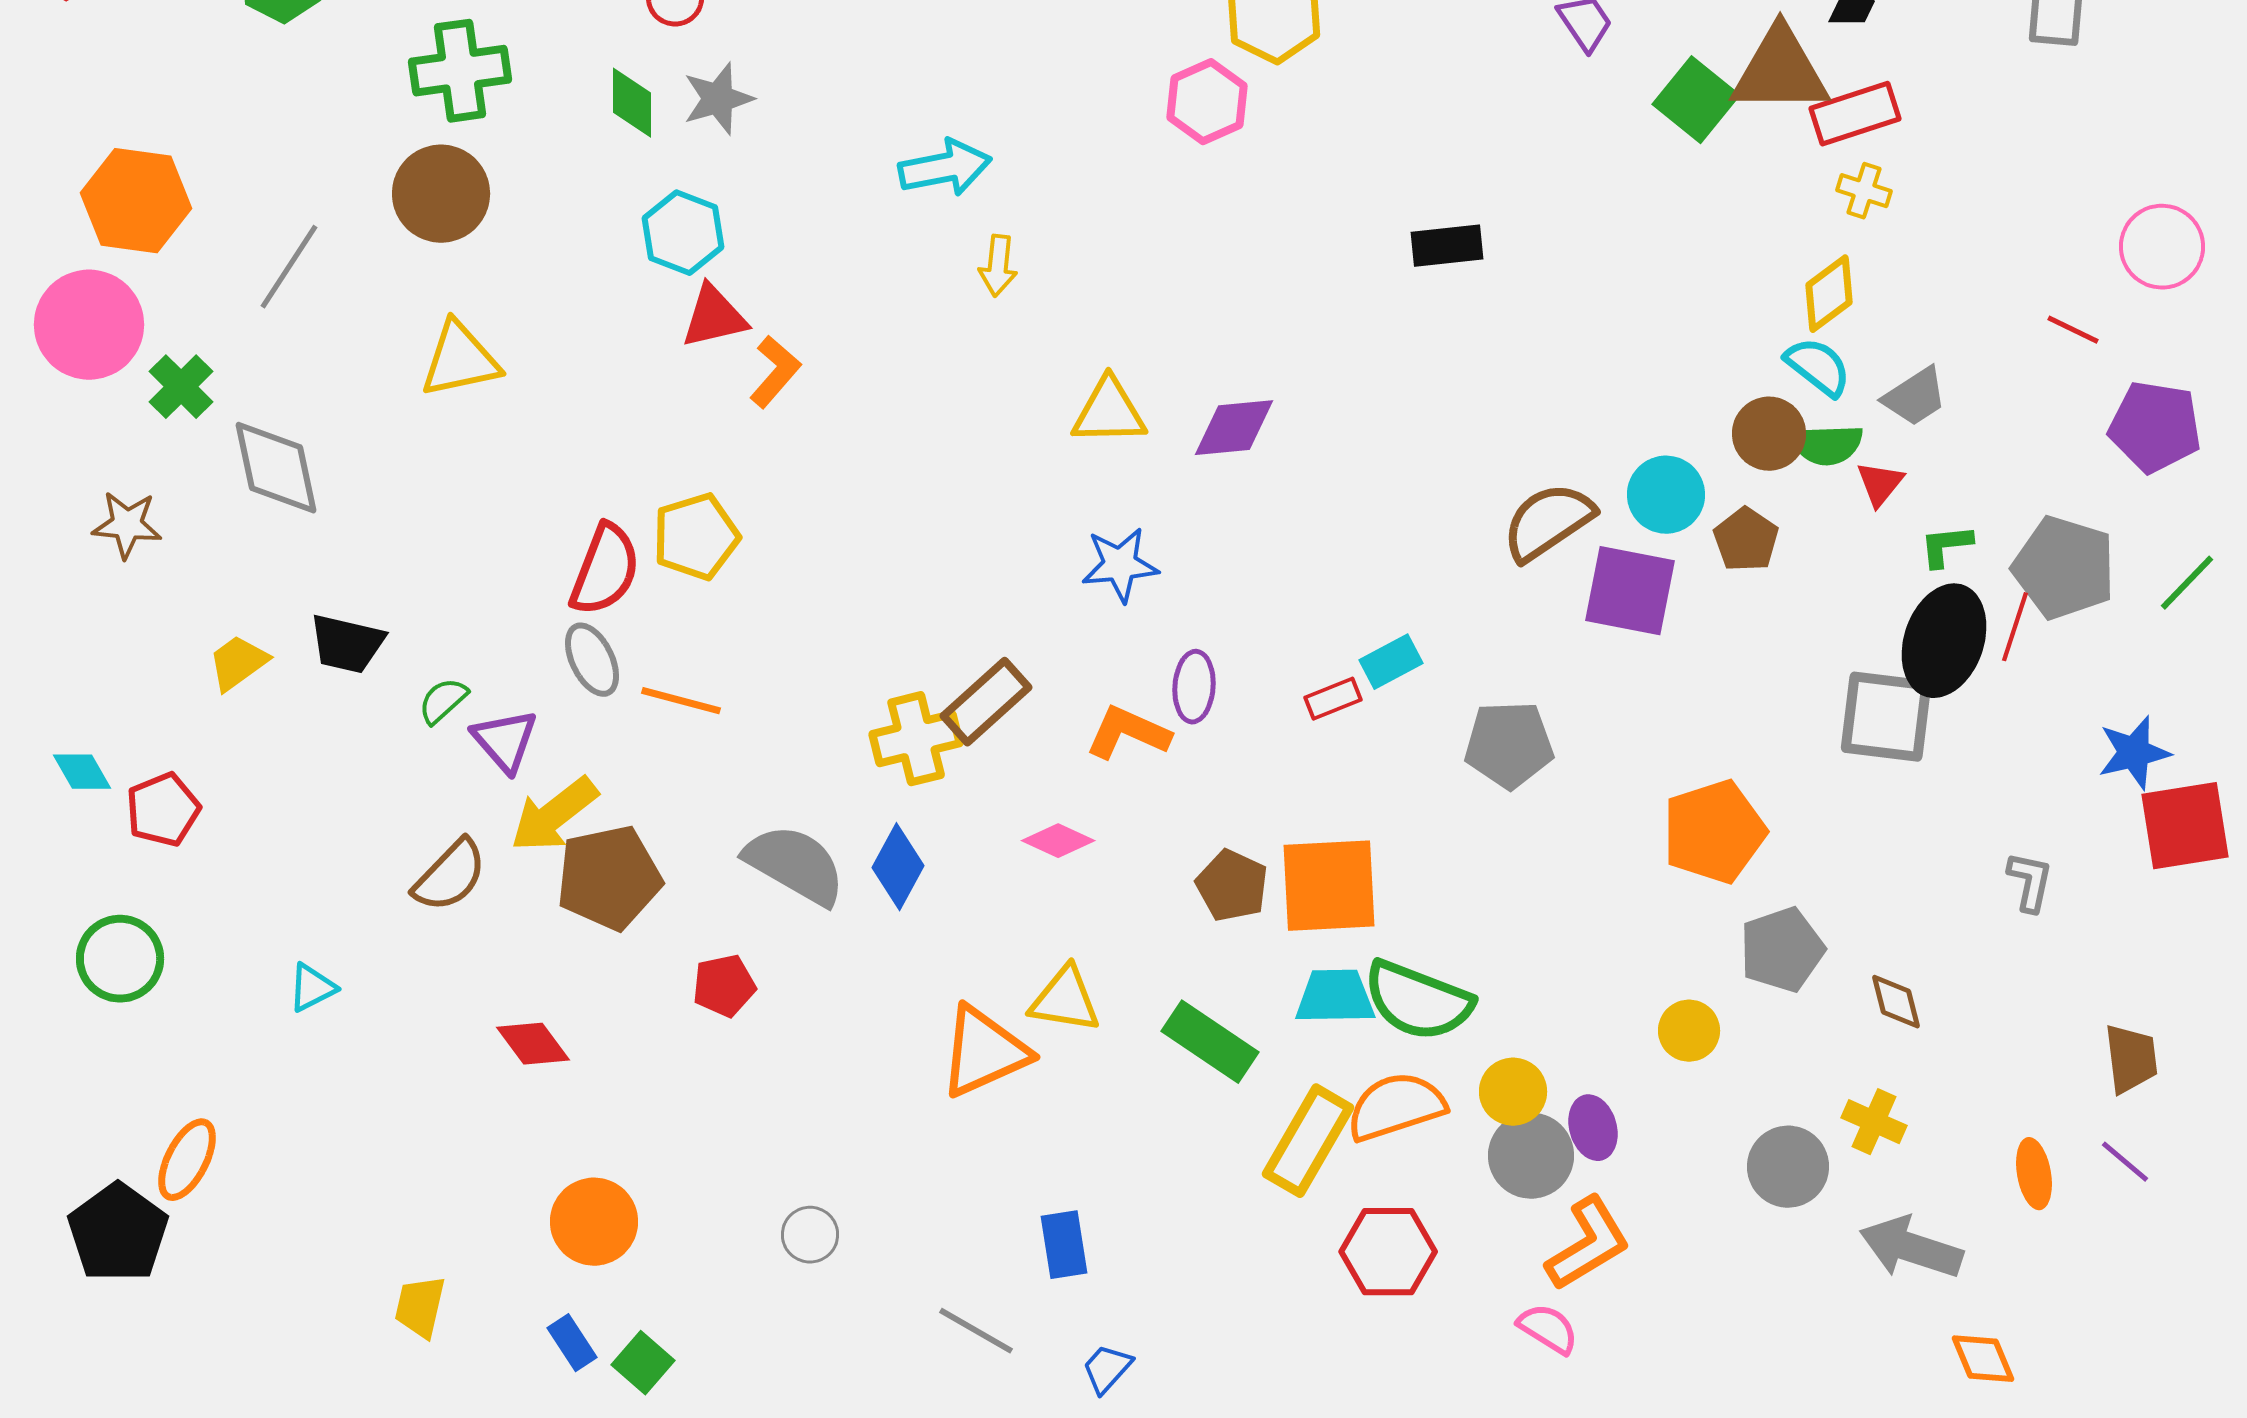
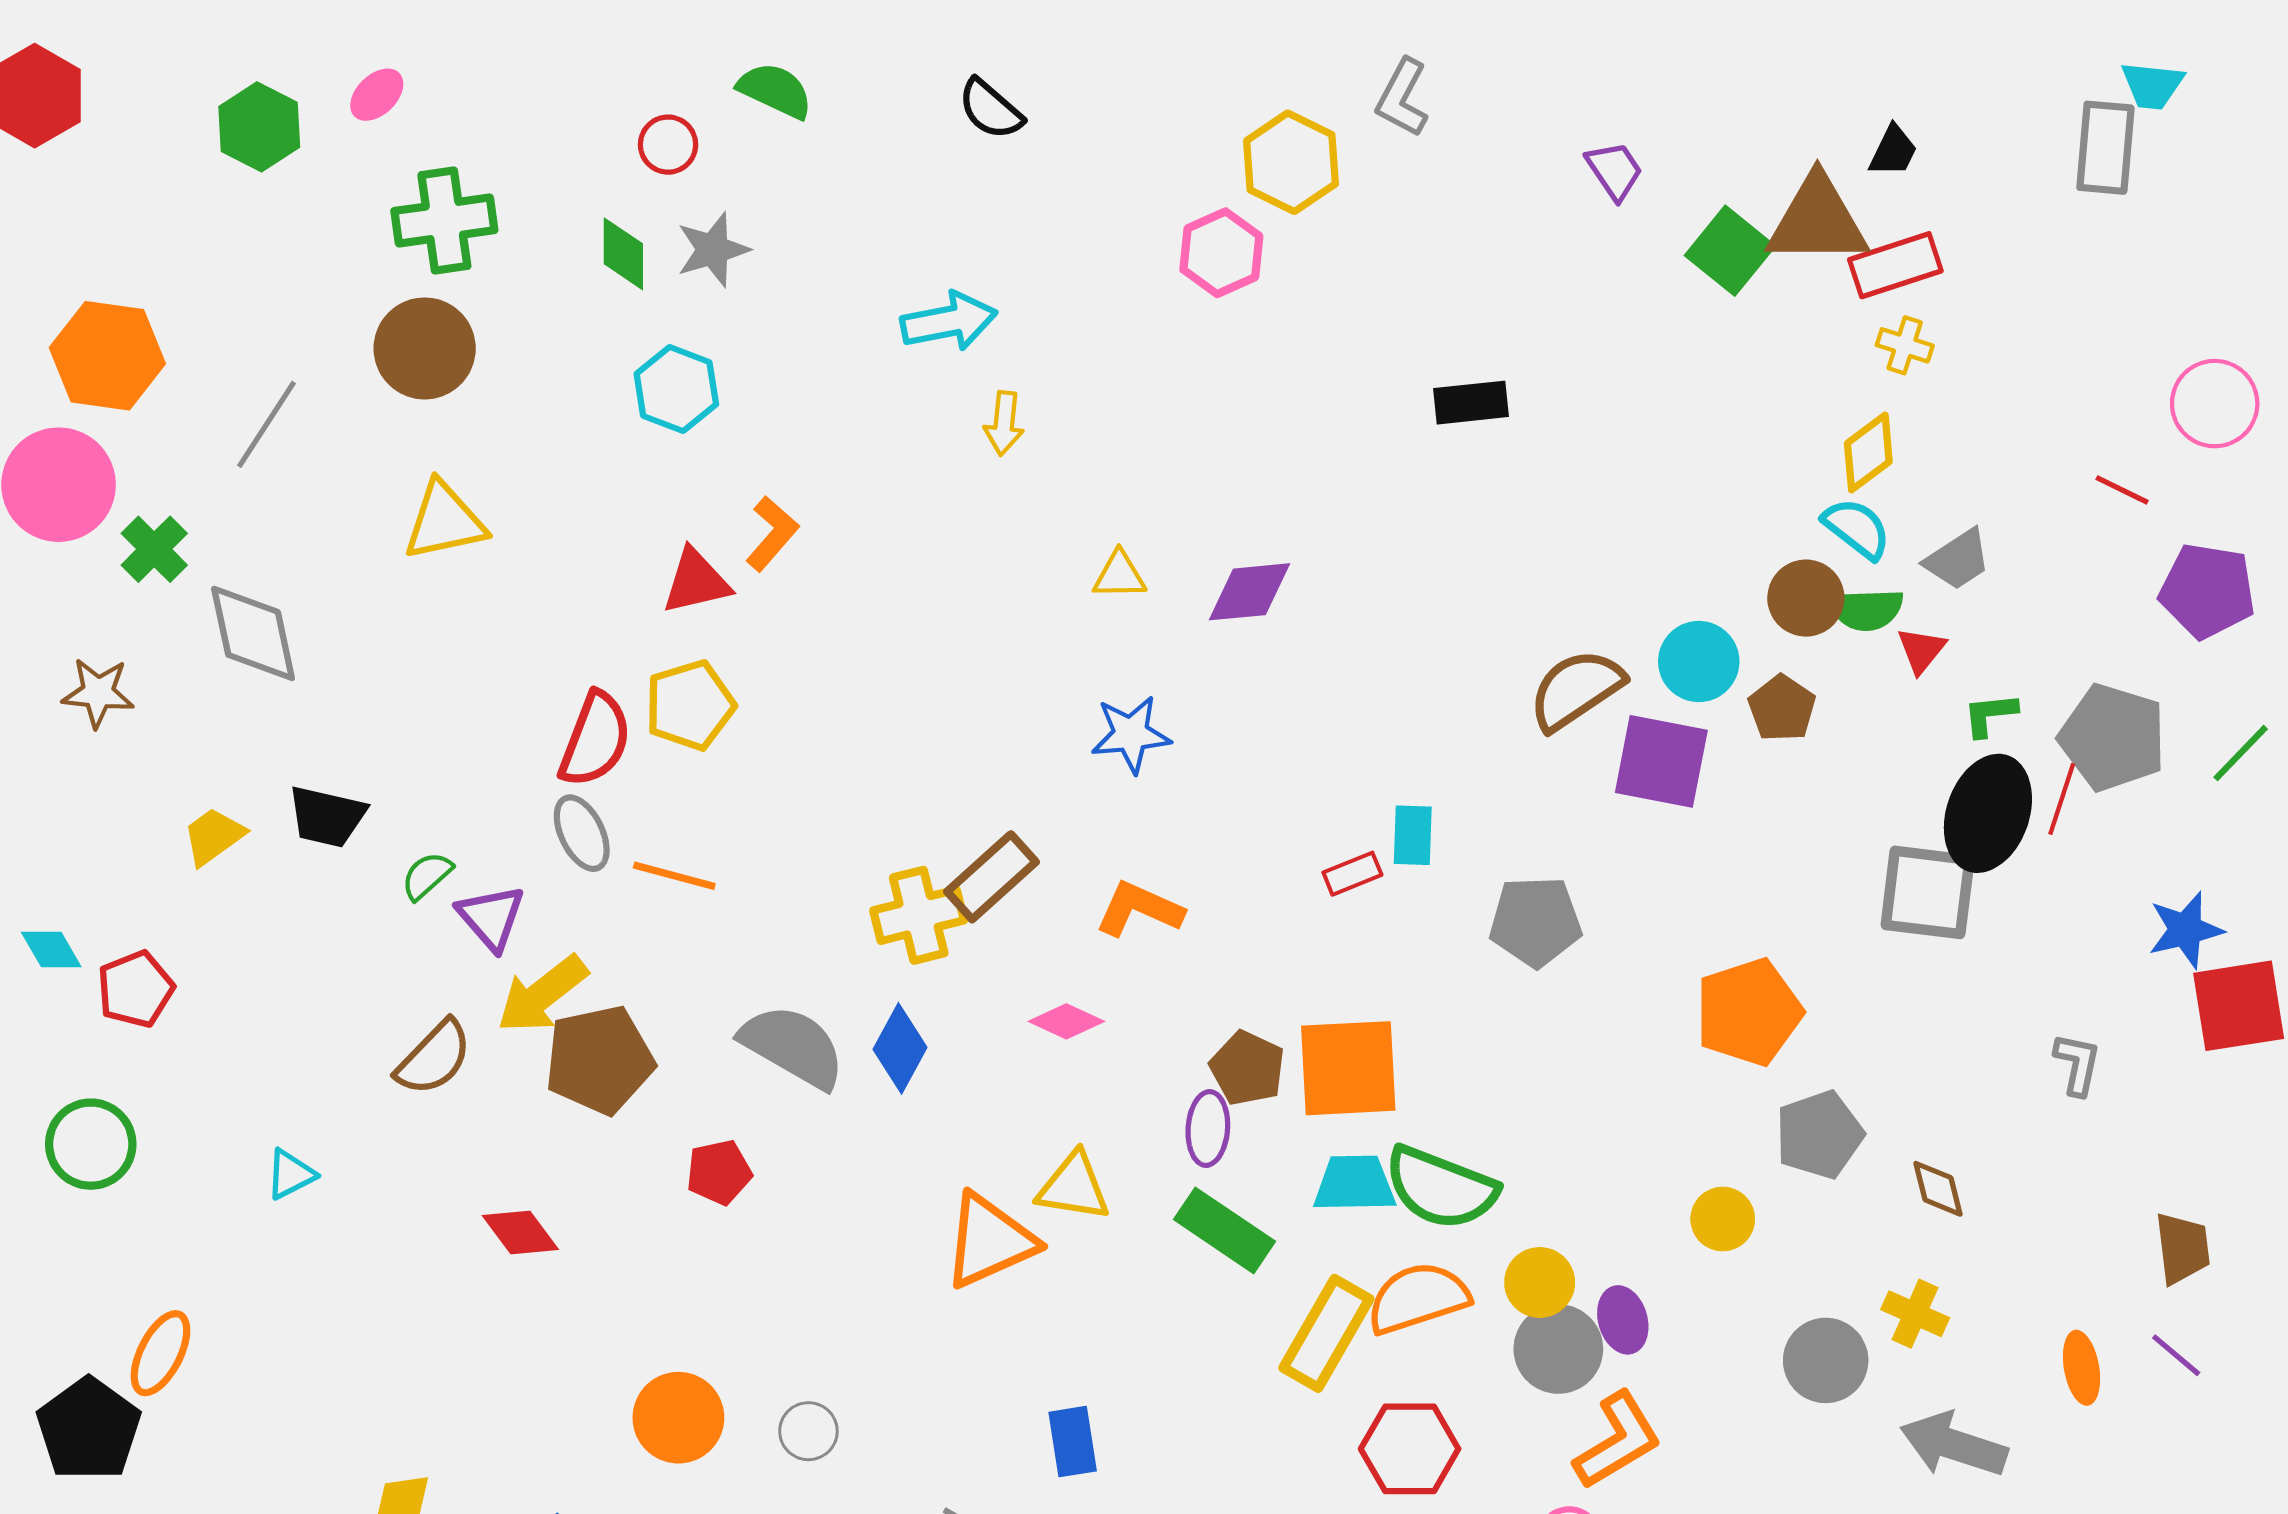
red triangle: (714, 317) -> (696, 581), moved
yellow triangle: (1109, 412) -> (1119, 575), size x0.7
cyan rectangle: (1391, 662) -> (1413, 835), turned -60
purple ellipse: (1194, 687) -> (1208, 1129), moved
orange circle: (594, 1222) -> (678, 1418), moved

